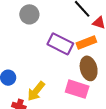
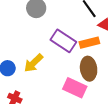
yellow arrow: (36, 91) -> (34, 63), moved

